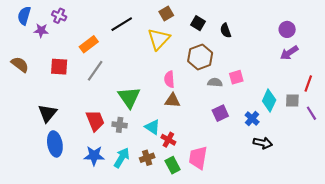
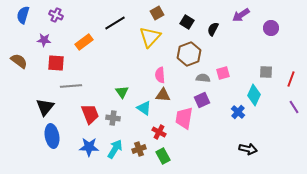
purple star: (41, 31) -> (44, 40), moved
black semicircle: (226, 31) -> (213, 29), turned 48
purple arrow: (289, 53) -> (241, 15), moved
gray line: (95, 71) -> (71, 86), moved, turned 50
green triangle: (129, 97) -> (122, 92), size x0.6
gray square: (292, 100) -> (266, 72), moved
purple square: (220, 113) -> (202, 100), moved
cyan triangle: (152, 127) -> (144, 108), moved
black arrow: (263, 143) -> (248, 149), moved
pink trapezoid: (198, 158) -> (184, 118), moved

